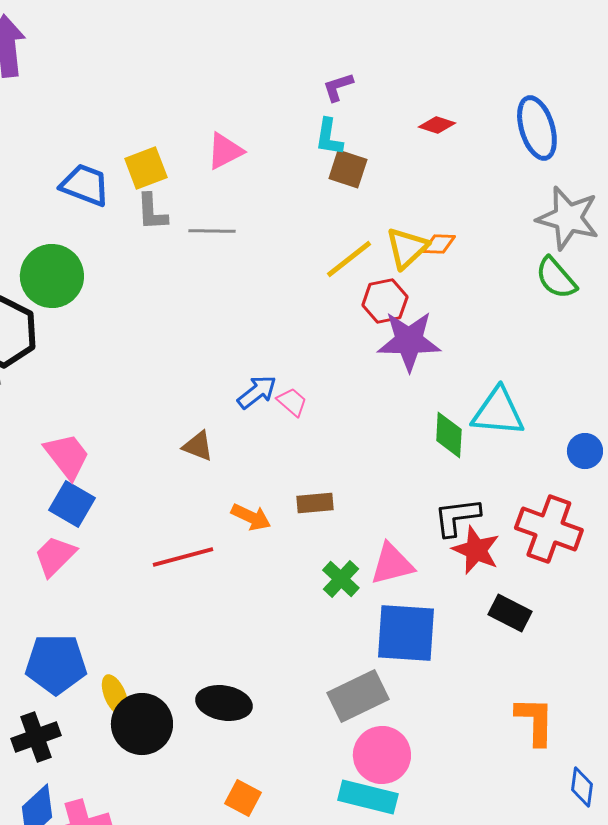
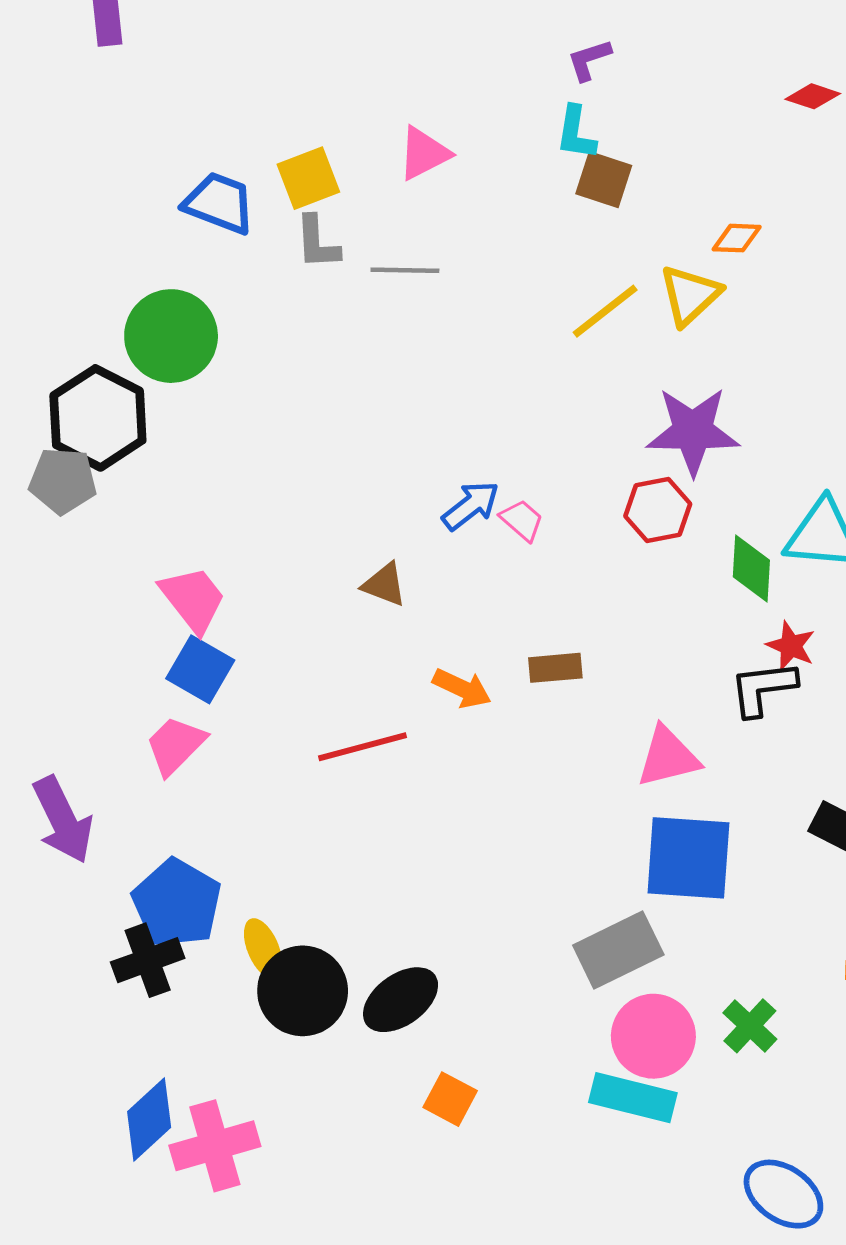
red diamond: (437, 125) -> (813, 96), moved
orange diamond: (439, 244) -> (737, 238), moved
red hexagon: (385, 301) -> (658, 510), moved
red star: (476, 550) -> (791, 646), moved, size x0.7
green cross: (341, 579) -> (750, 1026), moved
blue pentagon: (56, 664) -> (177, 903), turned 30
black ellipse: (224, 703) -> (401, 1000), moved, turned -46
black cross: (36, 737) -> (148, 960), moved

